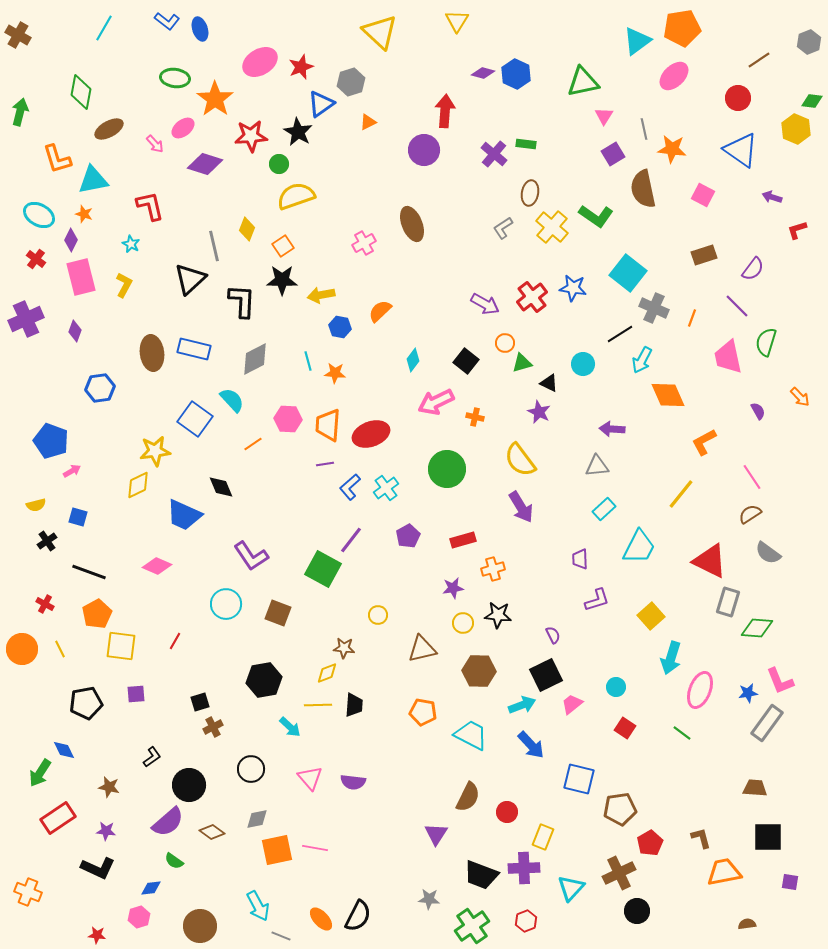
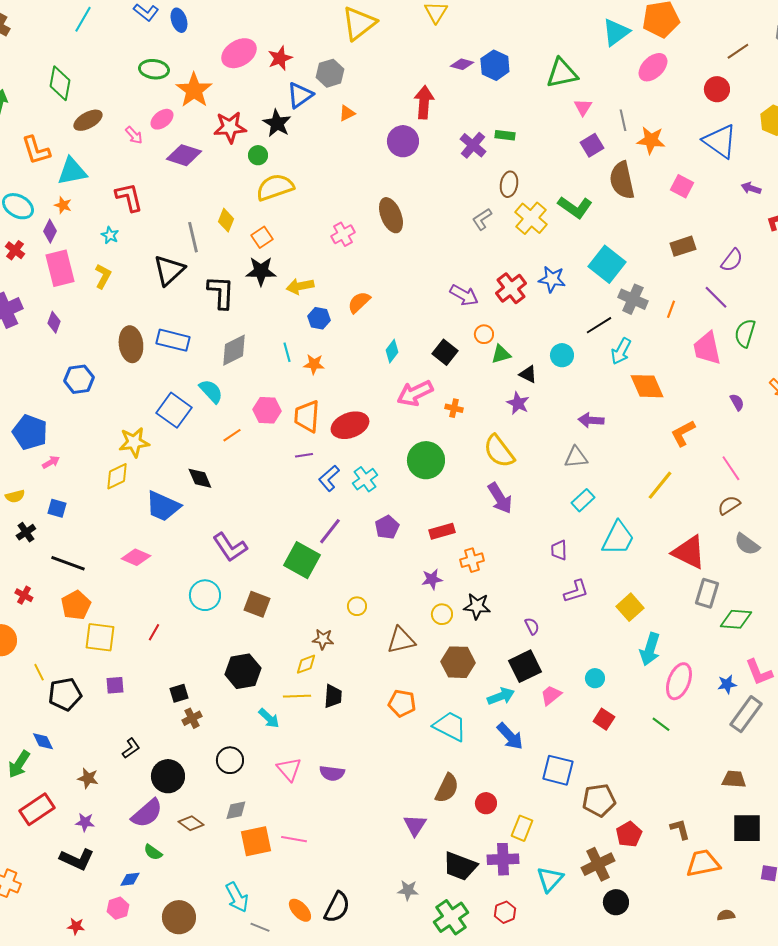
yellow triangle: (380, 32) -> (359, 23), turned 39
yellow line: (60, 649) -> (39, 672), moved

